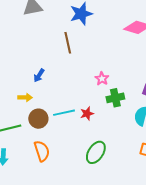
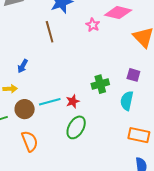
pink star: (102, 79) -> (93, 25), moved
green ellipse: (96, 152) -> (76, 127), moved

